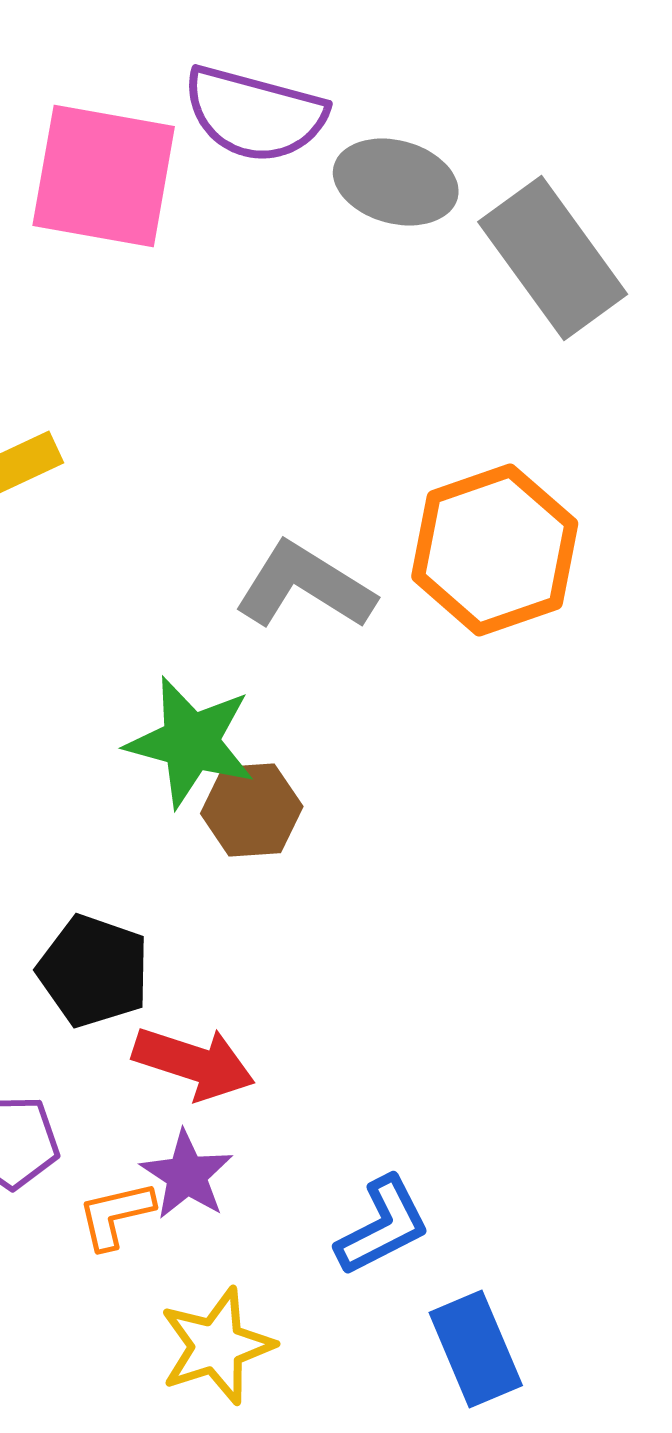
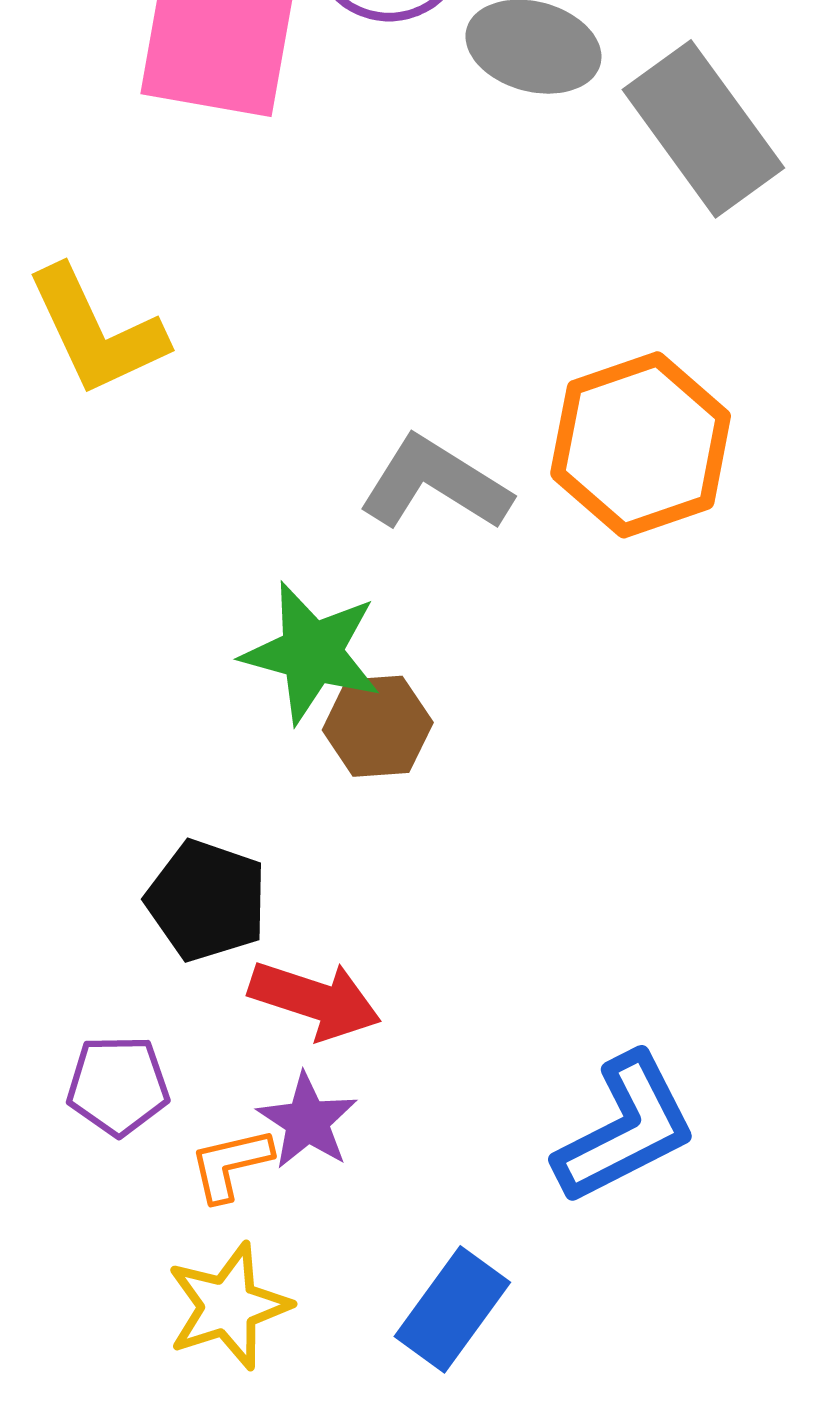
blue L-shape: (383, 1226) -> (625, 1129), moved, size x1.4
yellow star: (217, 1346) -> (228, 1306), moved
blue rectangle: (476, 1349) -> (452, 1309), moved, turned 59

